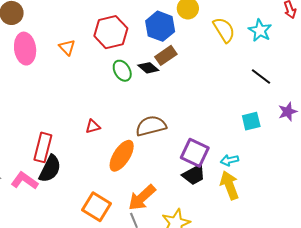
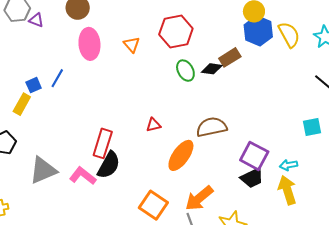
blue hexagon: (160, 26) -> (258, 31), moved
black diamond: (148, 68) -> (212, 69), turned -35

